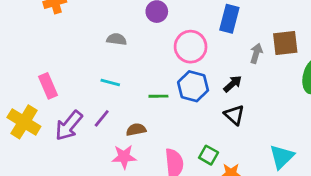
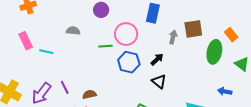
cyan line: (110, 82) -> (46, 52), moved
pink rectangle: (48, 86) -> (26, 41), moved
green line: (158, 96) -> (105, 46), moved
purple line: (102, 118) -> (65, 87), turned -64

